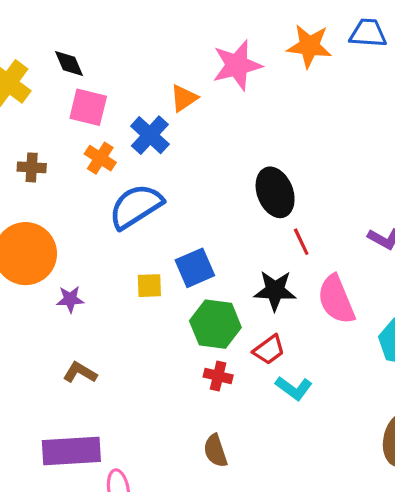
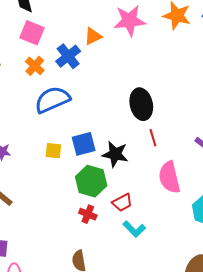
black star: (275, 290) -> (115, 154), moved

